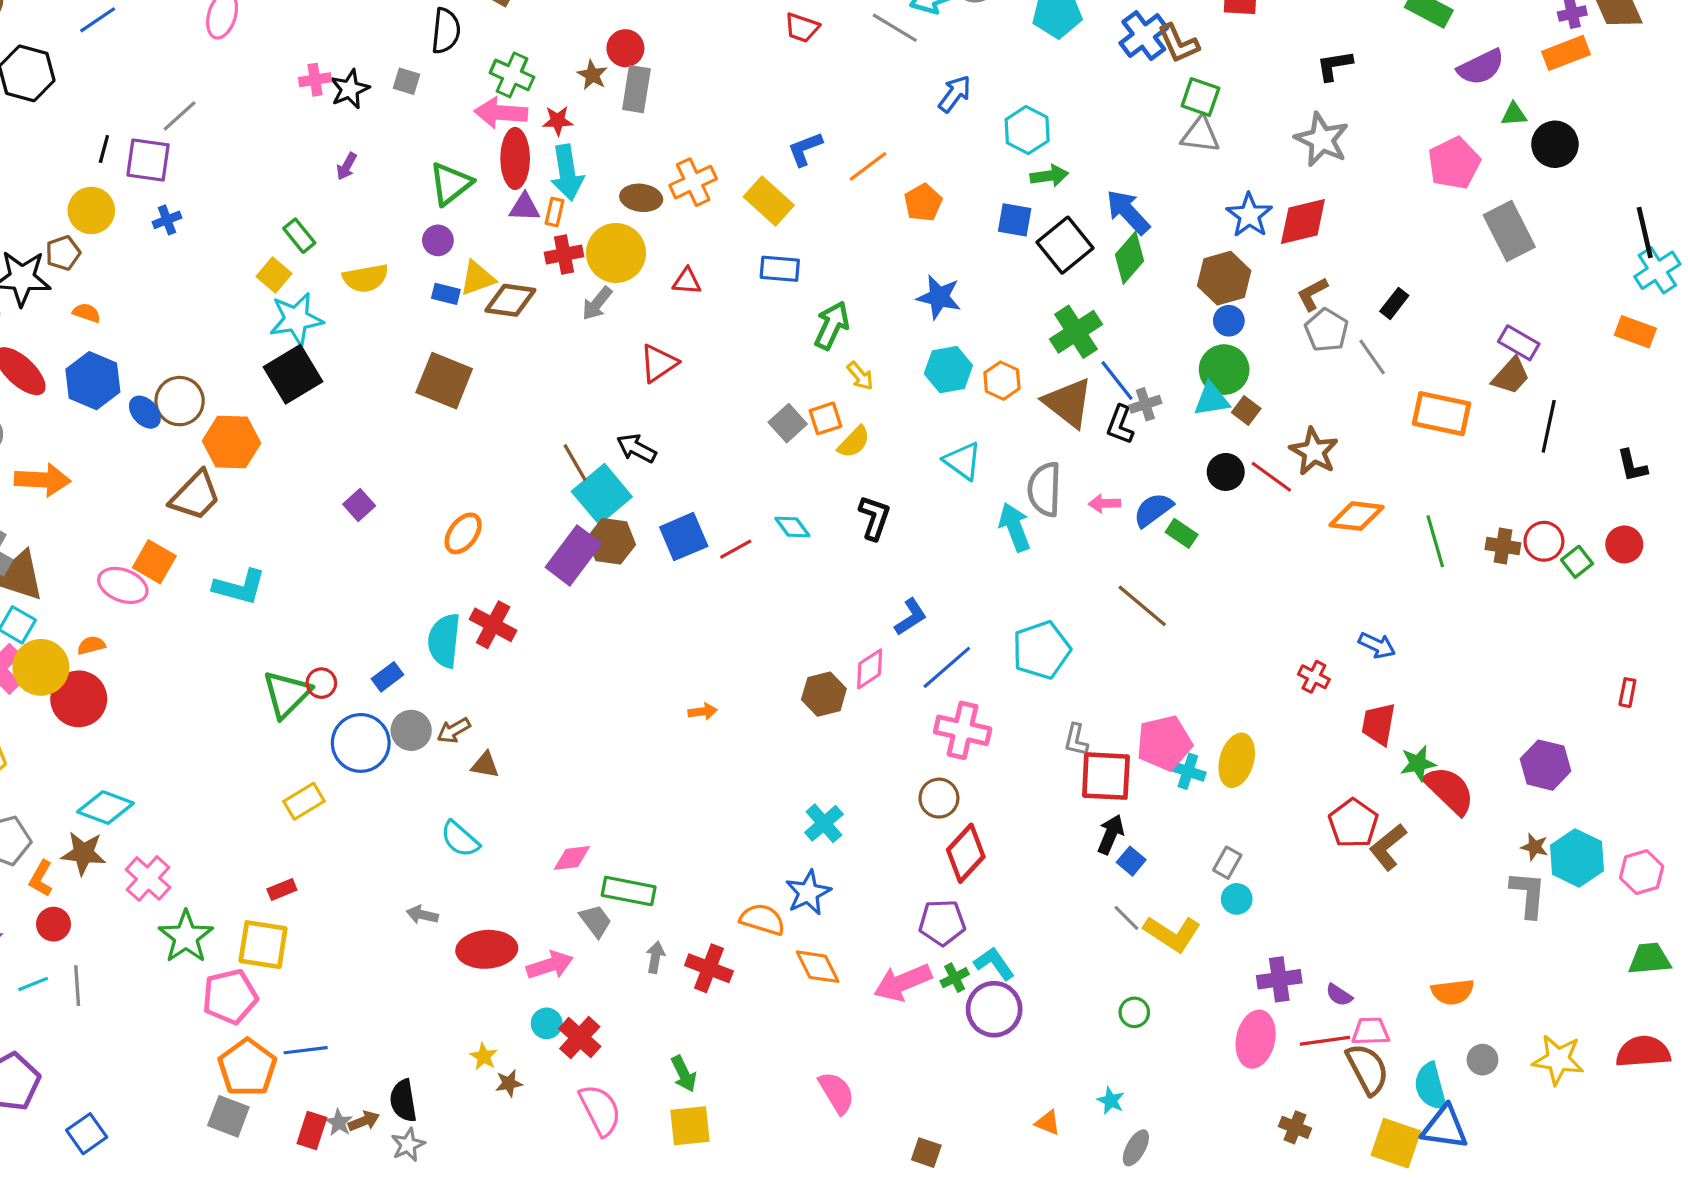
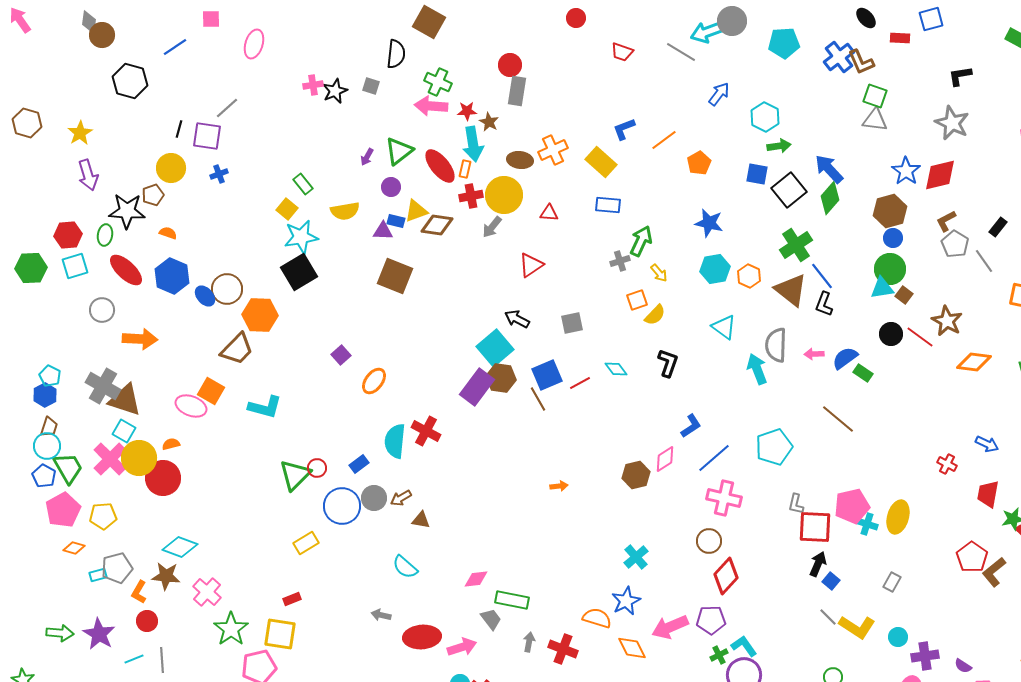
brown star: (592, 75) -> (489, 122), moved
red ellipse: (515, 158) -> (440, 166), moved, turned -39
purple arrow: (347, 166) -> (367, 157), moved
purple triangle: (525, 207) -> (383, 231), moved
gray cross: (1145, 404) -> (620, 261), moved
gray square: (788, 423) -> (572, 323), moved, turned 30
brown line: (575, 463) -> (538, 399), moved
orange ellipse: (463, 533) -> (374, 381), moved
cyan circle: (1237, 899) -> (898, 637), moved
pink arrow: (903, 982) -> (670, 627), moved

